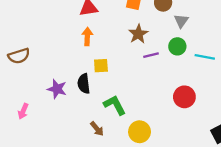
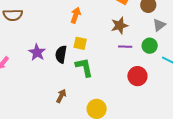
red circle: (184, 97) -> (137, 76), moved
green L-shape: (115, 105) -> (84, 67), moved
brown arrow: (97, 129) -> (61, 96), turned -128

